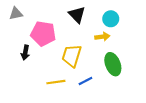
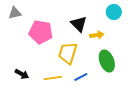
black triangle: (77, 15) -> (79, 24), moved
cyan circle: (111, 19) -> (114, 12), moved
black arrow: (25, 53) -> (22, 74), moved, turned -72

